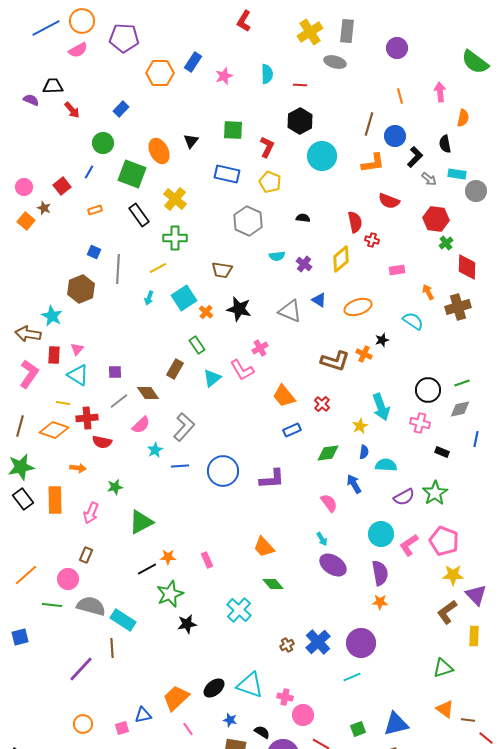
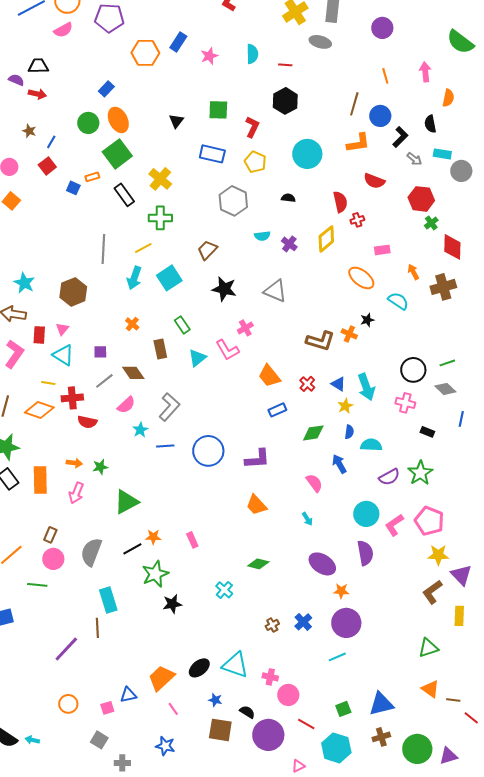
red arrow: (72, 110) -> (37, 94), moved, turned -36
orange ellipse: (159, 151) -> (118, 120), moved
cyan circle: (322, 156) -> (307, 154), moved
blue line: (89, 172) -> (51, 142), moved
green square: (132, 174) -> (117, 154), turned 32
brown star: (44, 208) -> (29, 131), moved
orange rectangle: (95, 210) -> (92, 177), moved
red cross: (372, 240) -> (357, 220), turned -32
blue square: (94, 252) -> (73, 188), moved
brown trapezoid: (222, 270) -> (207, 250), turned 125
brown hexagon: (81, 289) -> (73, 292), moved
cyan arrow: (149, 298) -> (134, 278), size x1.6
blue triangle: (319, 300) -> (338, 384), moved
orange ellipse: (358, 307) -> (361, 278), moved, turned 56
orange cross: (206, 312) -> (132, 324), moved
cyan star: (52, 316) -> (24, 283), moved
brown rectangle: (175, 369) -> (160, 349), turned -42
gray diamond: (460, 409) -> (445, 389), turned 55
orange arrow: (78, 468) -> (74, 463), moved
orange trapezoid: (264, 547) -> (256, 505), moved
brown rectangle: (86, 555) -> (50, 535), moved
purple ellipse: (333, 565) -> (322, 564), moved
green diamond: (273, 584) -> (258, 564), turned -35
orange star: (380, 602) -> (341, 591), moved
gray semicircle: (91, 606) -> (91, 552), moved, turned -84
cyan cross: (239, 610) -> (224, 590), size x0.7
cyan rectangle: (123, 620) -> (108, 600), turned 40
blue cross: (318, 642) -> (303, 622), size x0.7

